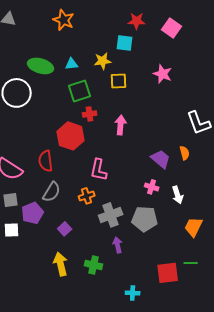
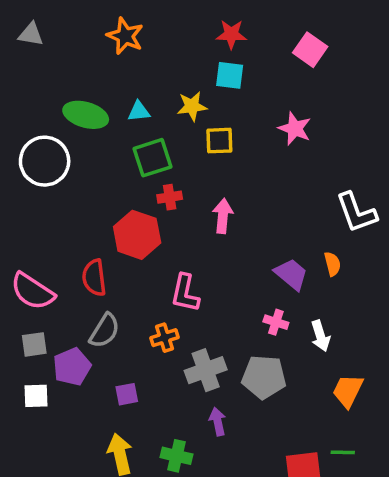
red star: (137, 21) -> (231, 34), moved
purple square: (65, 229) -> (127, 394), turned 32

